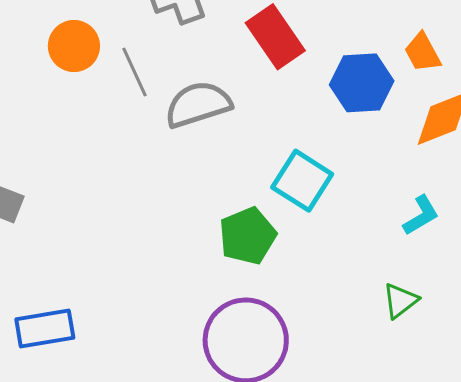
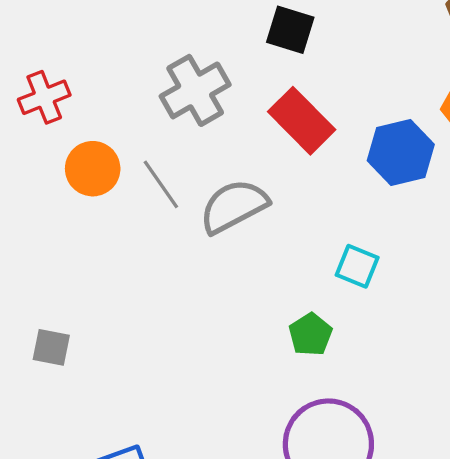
cyan square: (302, 181) -> (357, 266), size x0.7
green pentagon: (248, 236) -> (310, 334), size x0.7

